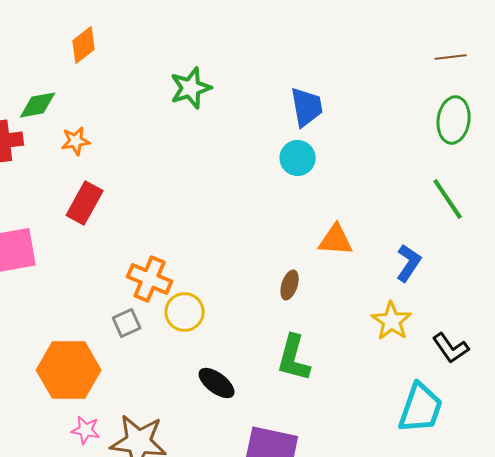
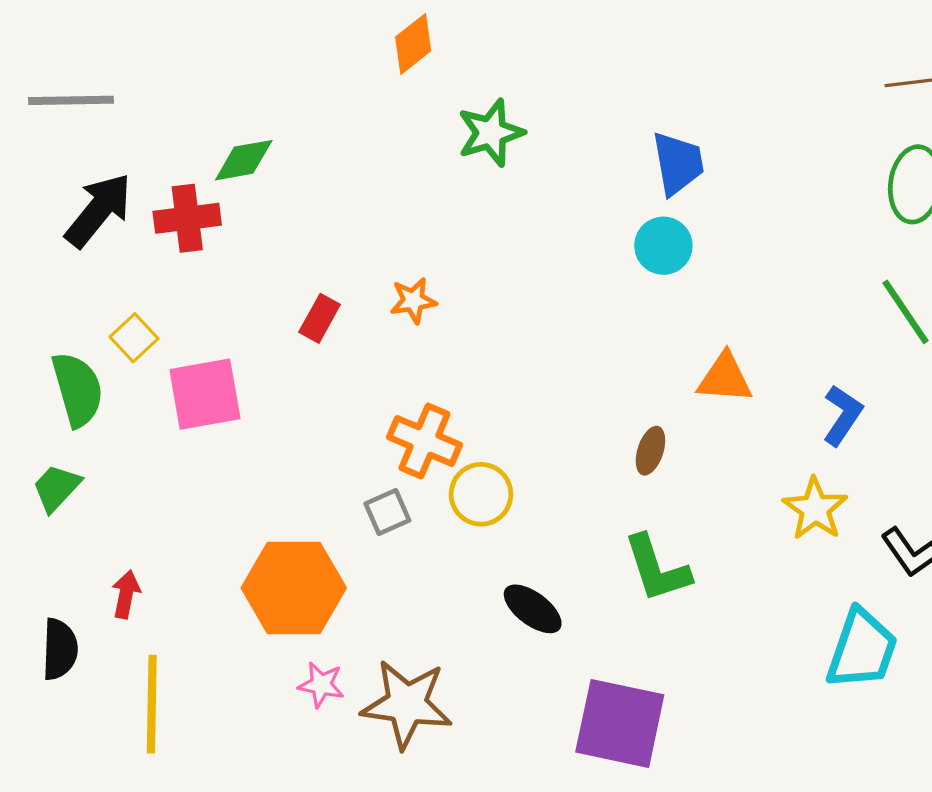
orange diamond: (84, 45) -> (413, 44), moved
orange star: (76, 141) -> (413, 301), moved
red rectangle: (85, 203) -> (320, 318), size x0.7
green L-shape: (294, 358) -> (657, 569), turned -33

